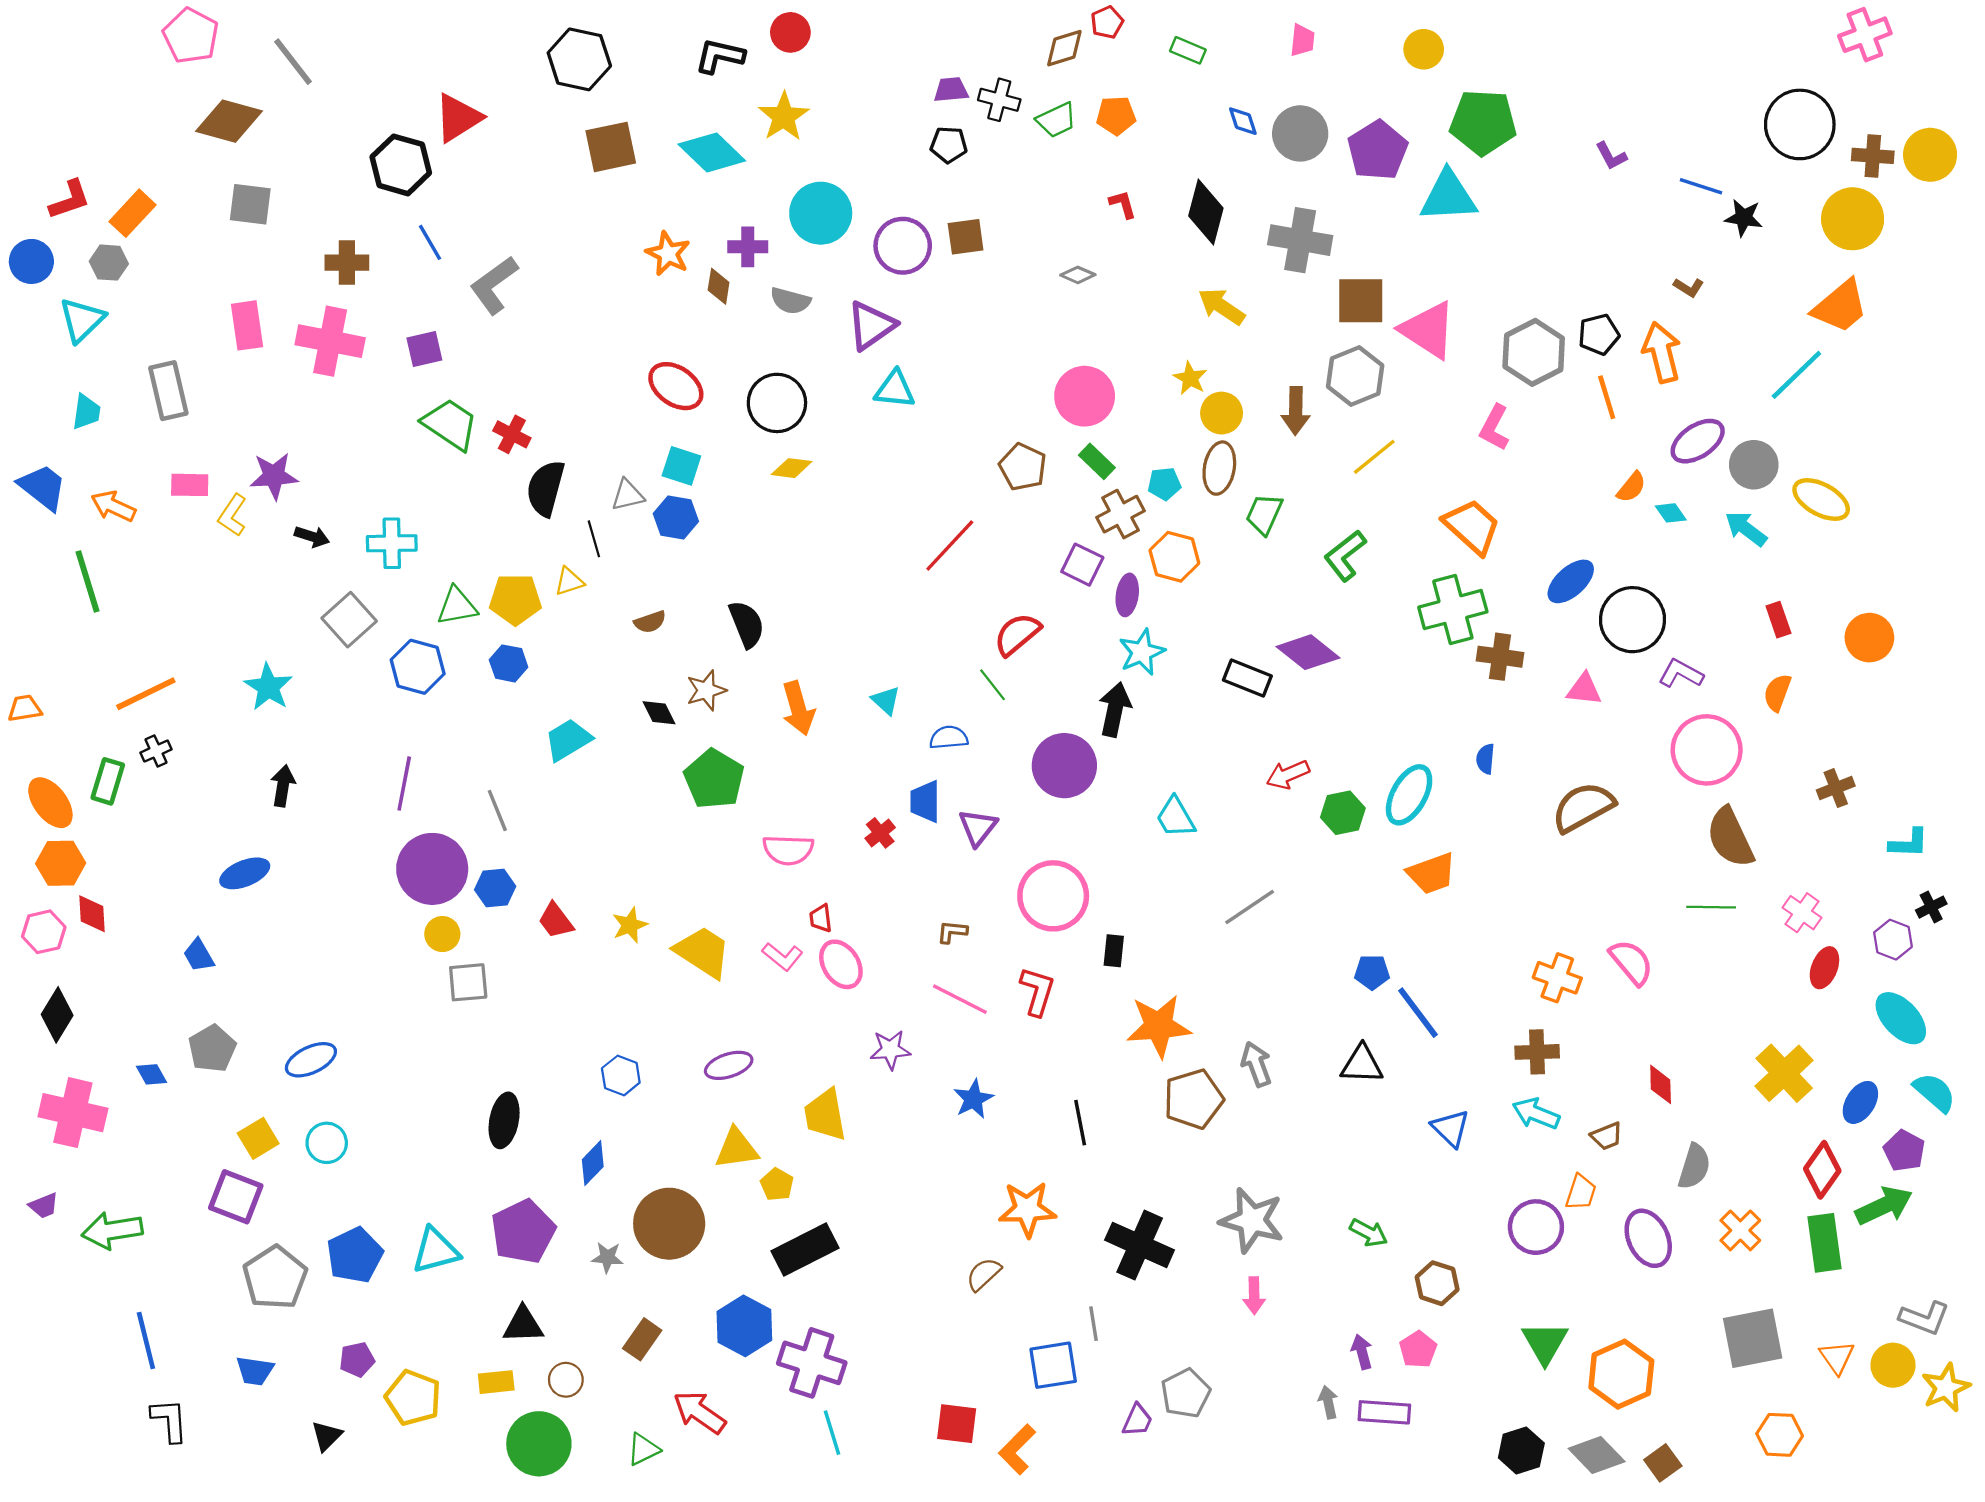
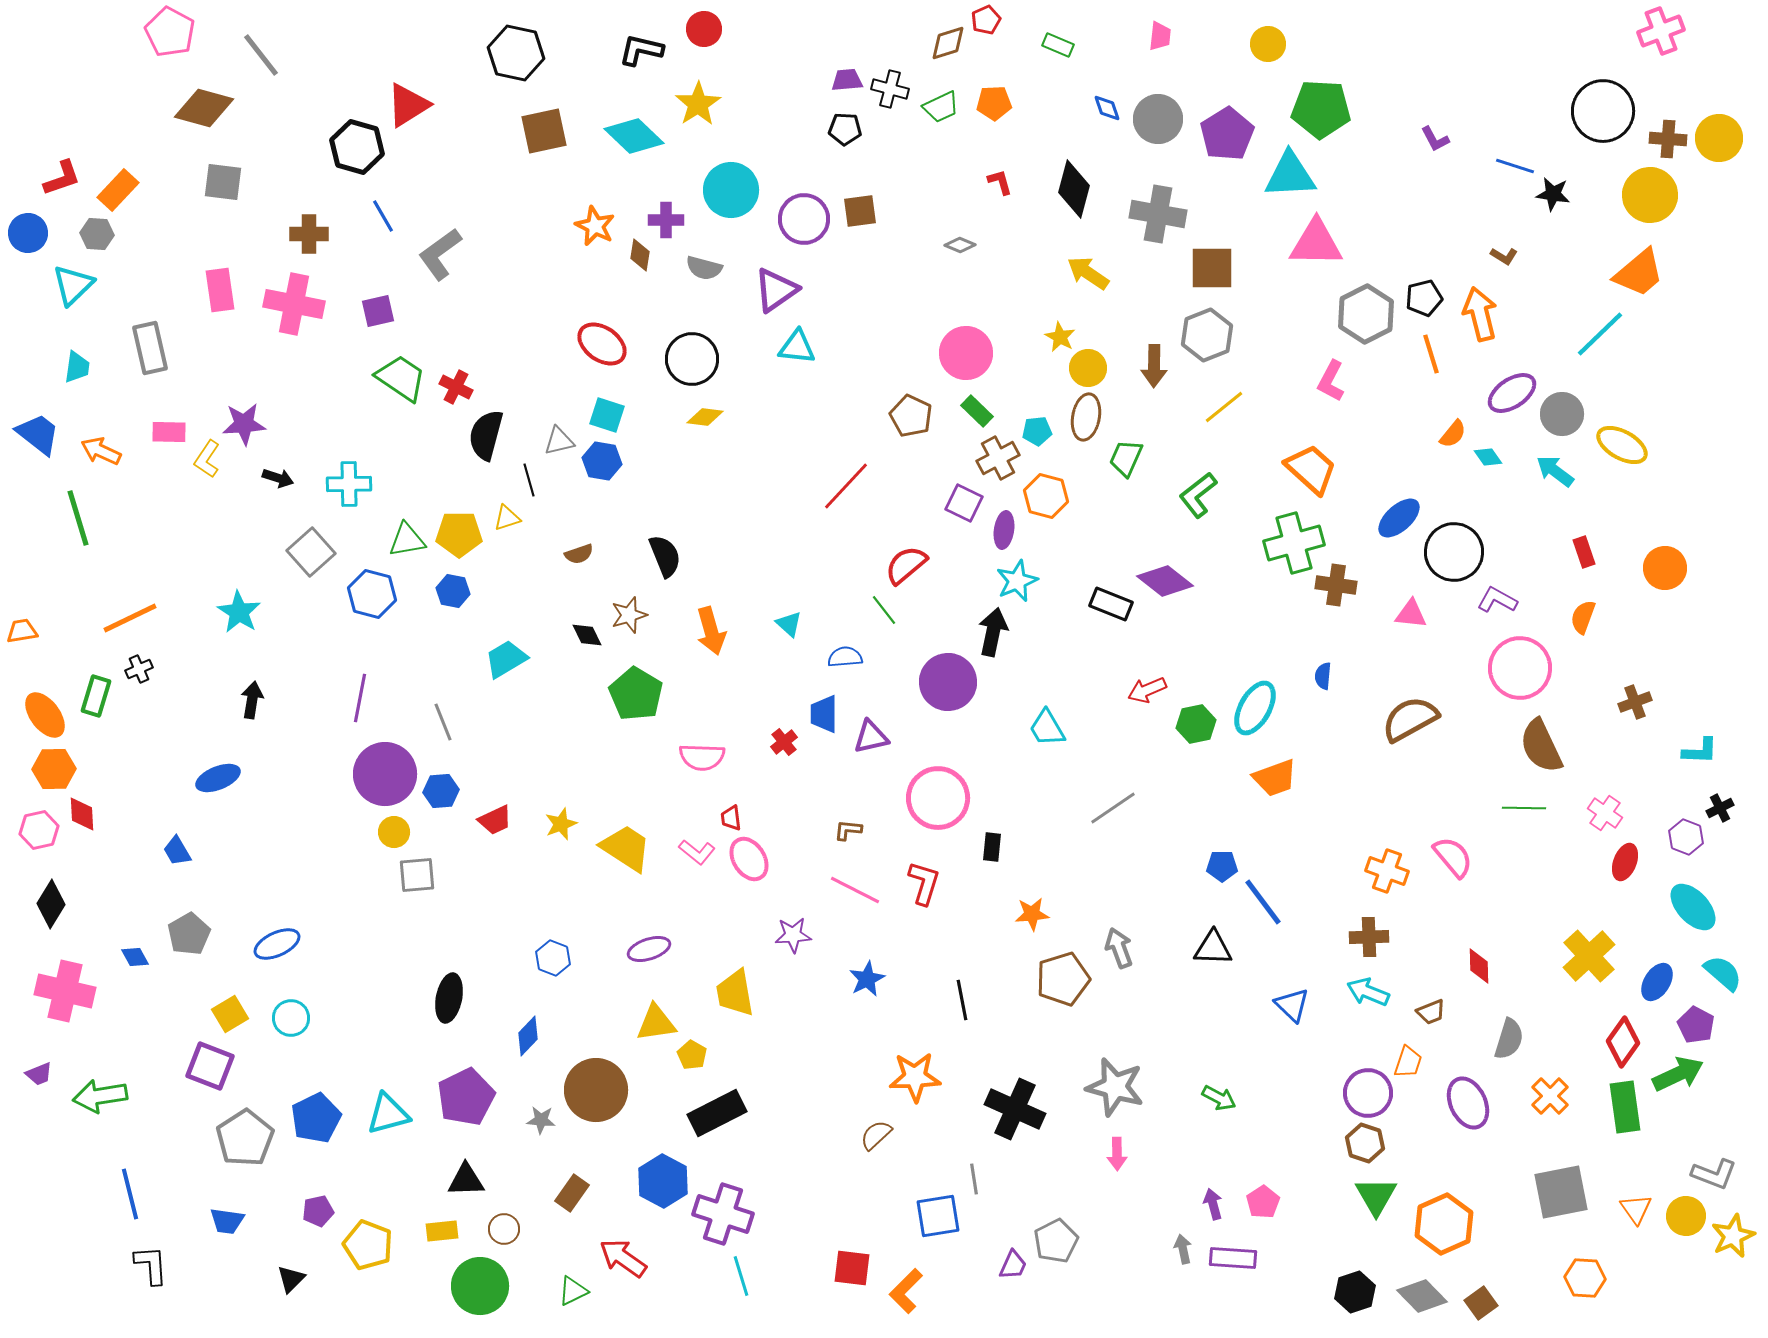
pink triangle: (1428, 330) -> (1316, 243), moved, turned -32
purple triangle: (978, 827) -> (871, 737), turned 39
red trapezoid: (556, 921) -> (495, 820), turned -78
orange star: (1159, 1026) -> (1032, 914), size x0.6
brown hexagon: (1437, 1283) -> (1365, 1143), moved

